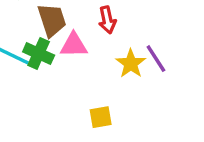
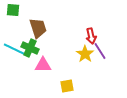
red arrow: (107, 20) -> (91, 36), moved
pink triangle: (74, 45) -> (43, 65), moved

